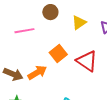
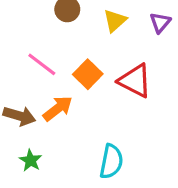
pink line: (24, 31) -> (42, 64), moved, turned 54

